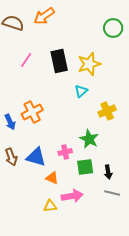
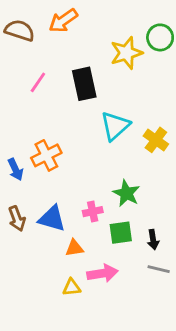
yellow star: (89, 64) -> (126, 53), moved
cyan triangle: (81, 91) -> (115, 126), size x1.6
yellow cross: (107, 111) -> (156, 140), moved, turned -30
orange triangle: (52, 178) -> (74, 248), turned -32

